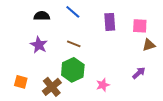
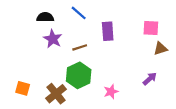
purple rectangle: (110, 22) -> (108, 31), moved
brown line: (74, 44) -> (80, 47), turned -40
purple star: (39, 45) -> (53, 39), moved

